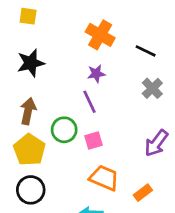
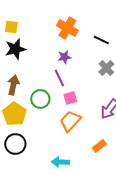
yellow square: (28, 16) -> (11, 27), moved
pink square: (94, 140) -> (70, 98), moved
orange trapezoid: (104, 178) -> (70, 121), moved, turned -70

